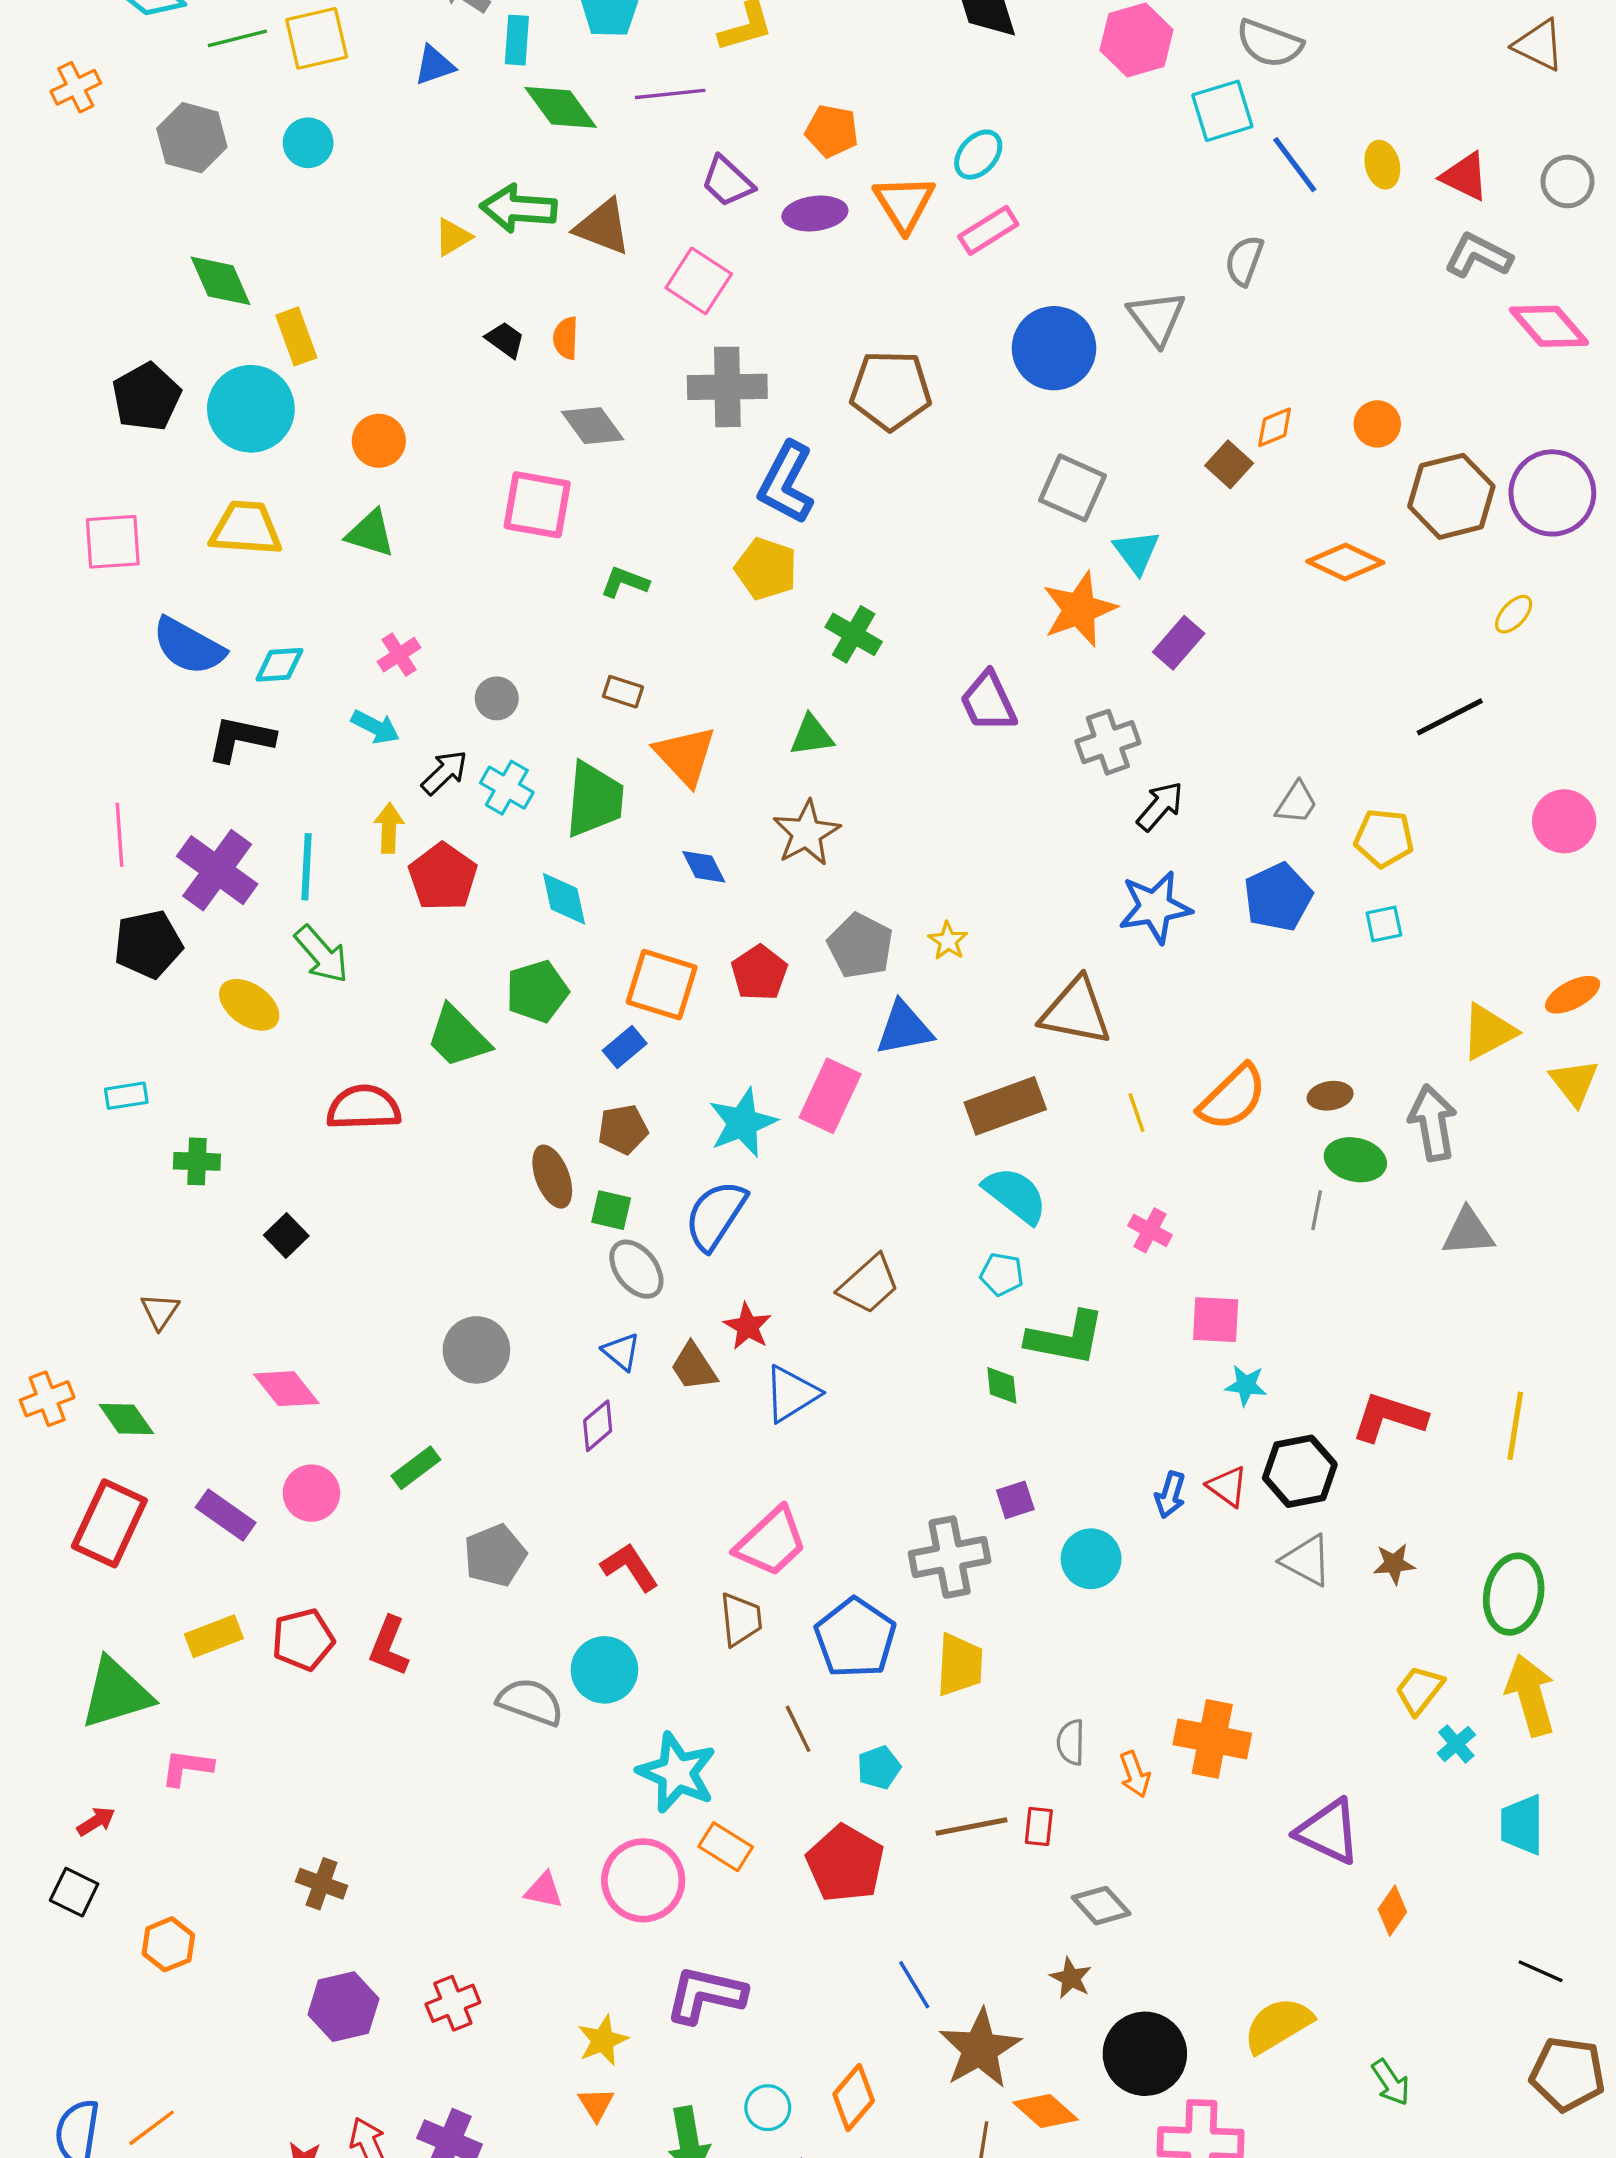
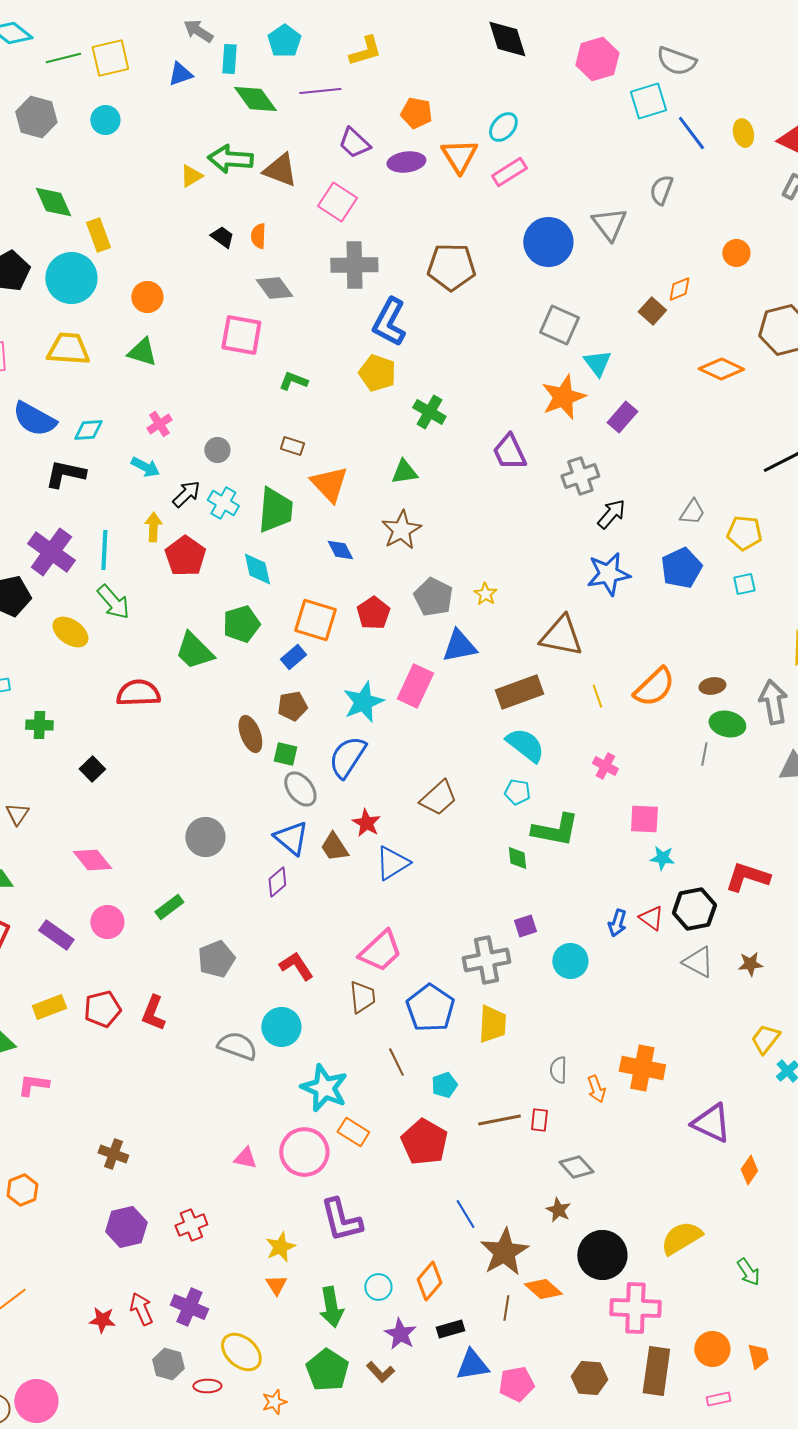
orange circle: (1377, 424) -> (736, 253), moved
blue triangle: (621, 1352) -> (291, 838), size x1.5
purple L-shape: (705, 1995) -> (341, 1220), turned -117

